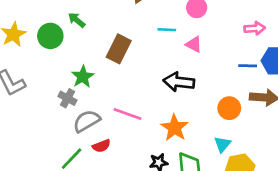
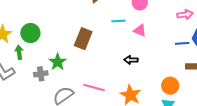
green arrow: (77, 20) -> (19, 52), moved, turned 48
black arrow: (179, 82) -> (131, 60), size x0.6
gray cross: (67, 98) -> (41, 74), moved, turned -32
orange circle: (229, 108) -> (170, 86), moved

